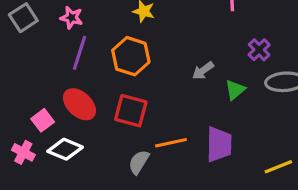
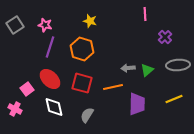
purple cross: (259, 50) -> (165, 37), moved
gray arrow: (203, 71) -> (128, 68), moved, turned 32
orange line: (171, 143) -> (113, 87), moved
white diamond: (65, 149) -> (54, 107), moved, turned 55
yellow line: (278, 167) -> (174, 99), moved

